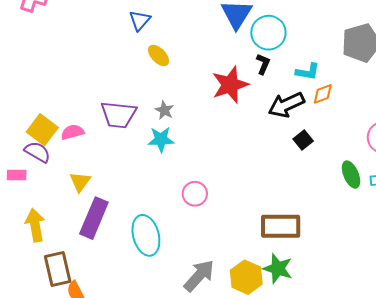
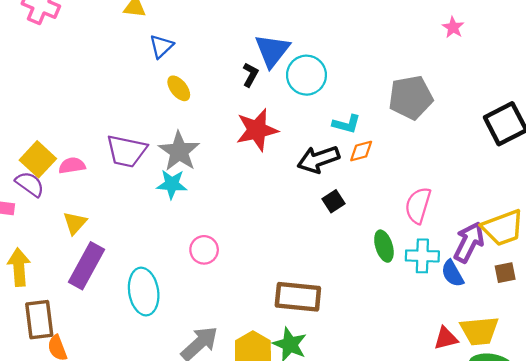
black L-shape: (263, 64) -> (250, 75), moved
gray star: (164, 110) -> (179, 151), size x1.8

